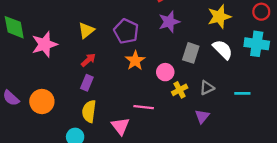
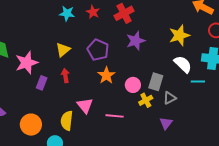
gray rectangle: (191, 53) -> (156, 82), moved
red arrow: (88, 60) -> (65, 76), turned -56
purple rectangle: (87, 83) -> (42, 83), moved
cyan line: (242, 93) -> (198, 81), moved
orange circle: (42, 102) -> (31, 125), moved
pink triangle: (120, 126) -> (85, 106), moved

